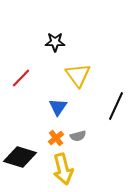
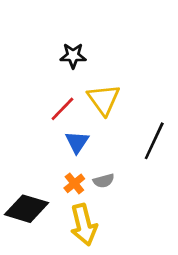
red line: (21, 78) -> (62, 109), moved

